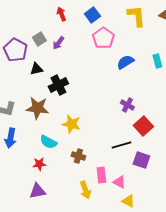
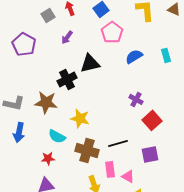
gray square: (39, 39) -> (48, 15), moved
black triangle: (36, 69) -> (90, 63), moved, size x1.5
black line: (121, 145) -> (118, 143), moved
brown cross: (78, 156) -> (87, 150), size x1.6
purple square: (141, 160) -> (150, 154), turned -30

